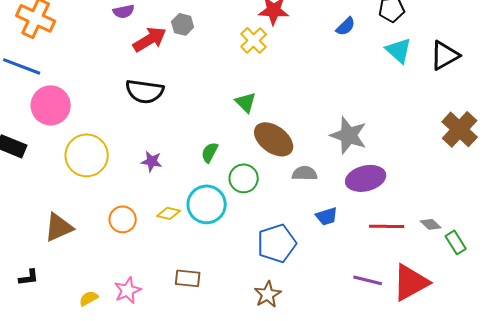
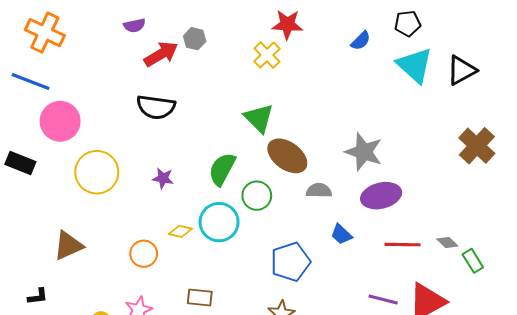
cyan triangle: (399, 50) -> (415, 65), size x1.4
green triangle: (246, 102) -> (259, 118), size x1.4
green semicircle: (210, 152) -> (222, 169), size x1.6
blue trapezoid: (327, 216) -> (341, 234), turned 60
orange circle: (123, 219) -> (144, 254), moved

